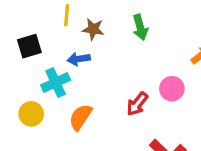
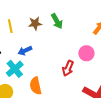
brown star: (93, 29) -> (35, 23), moved
orange semicircle: (80, 117) -> (36, 86), turned -30

